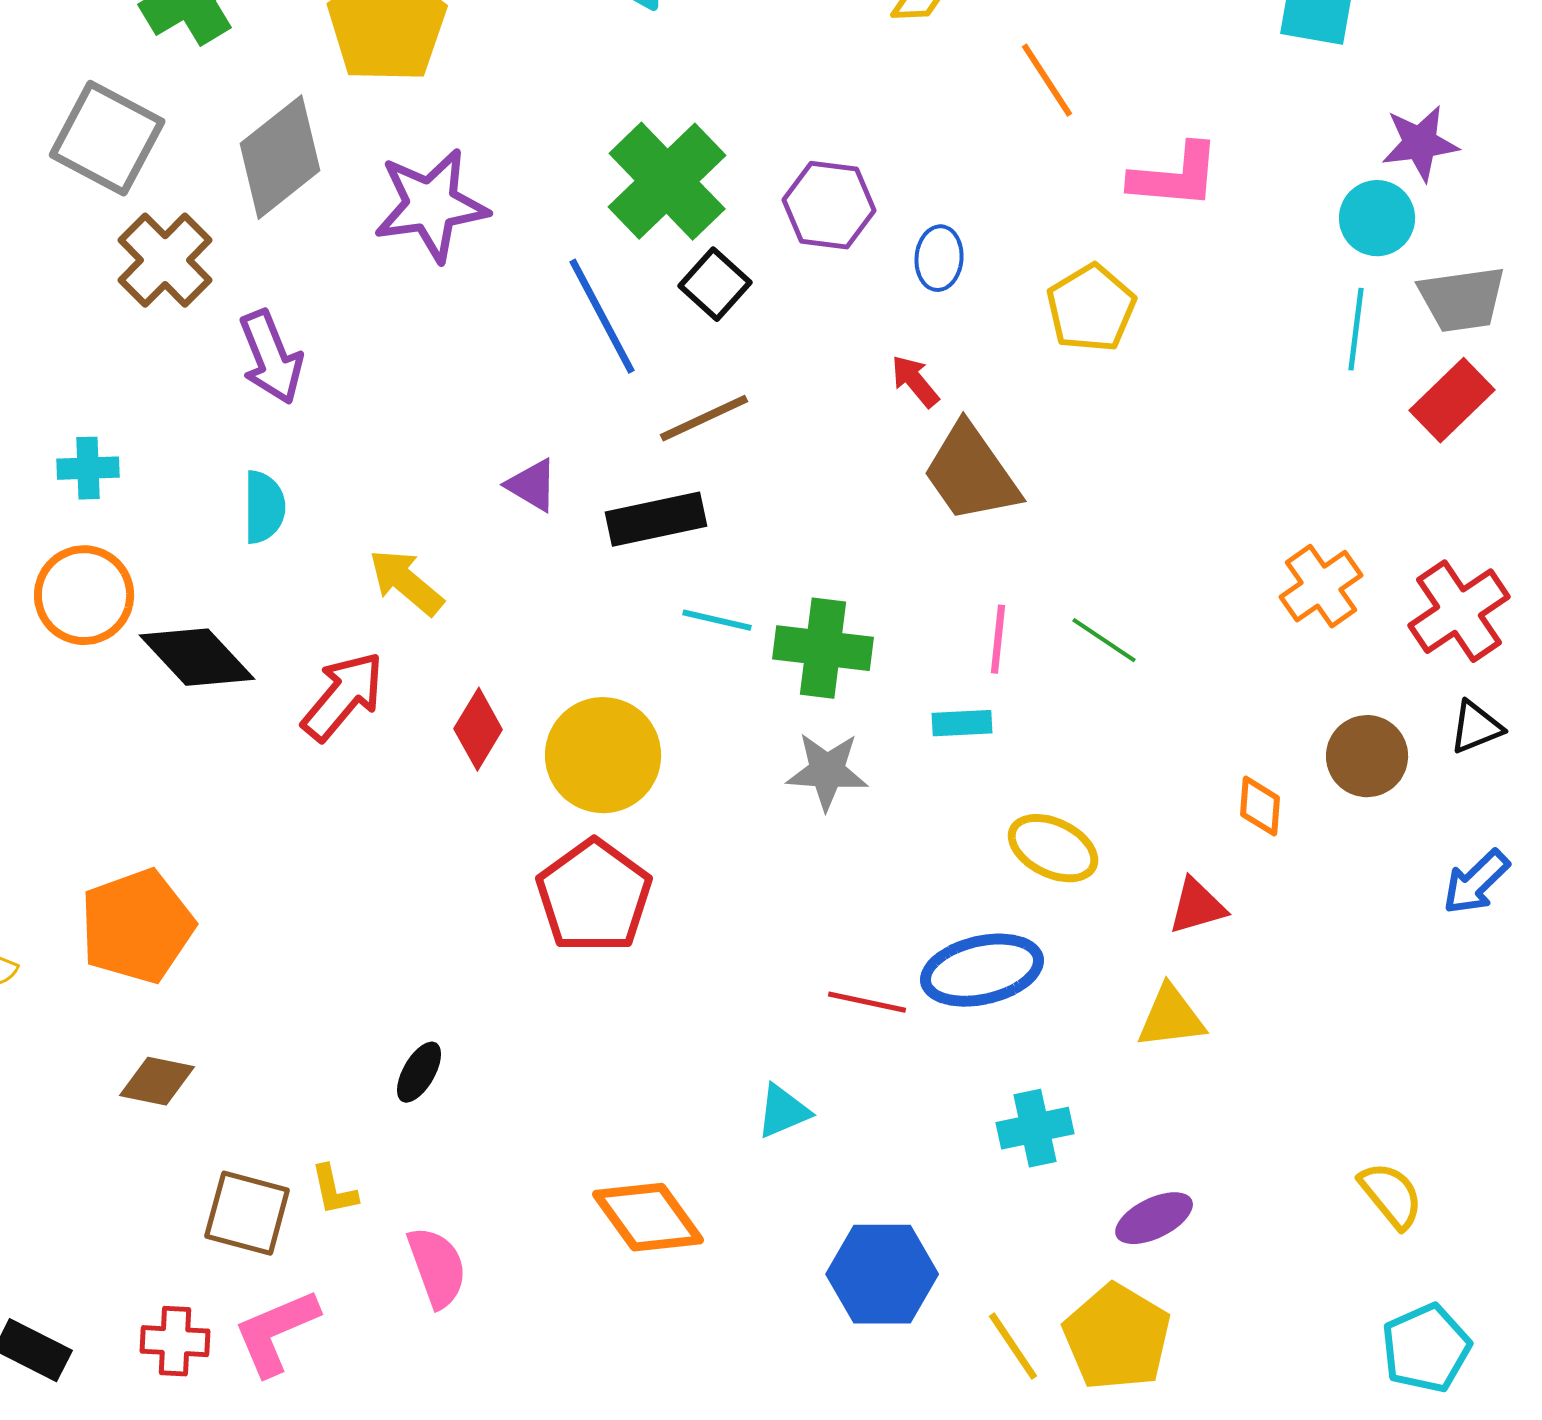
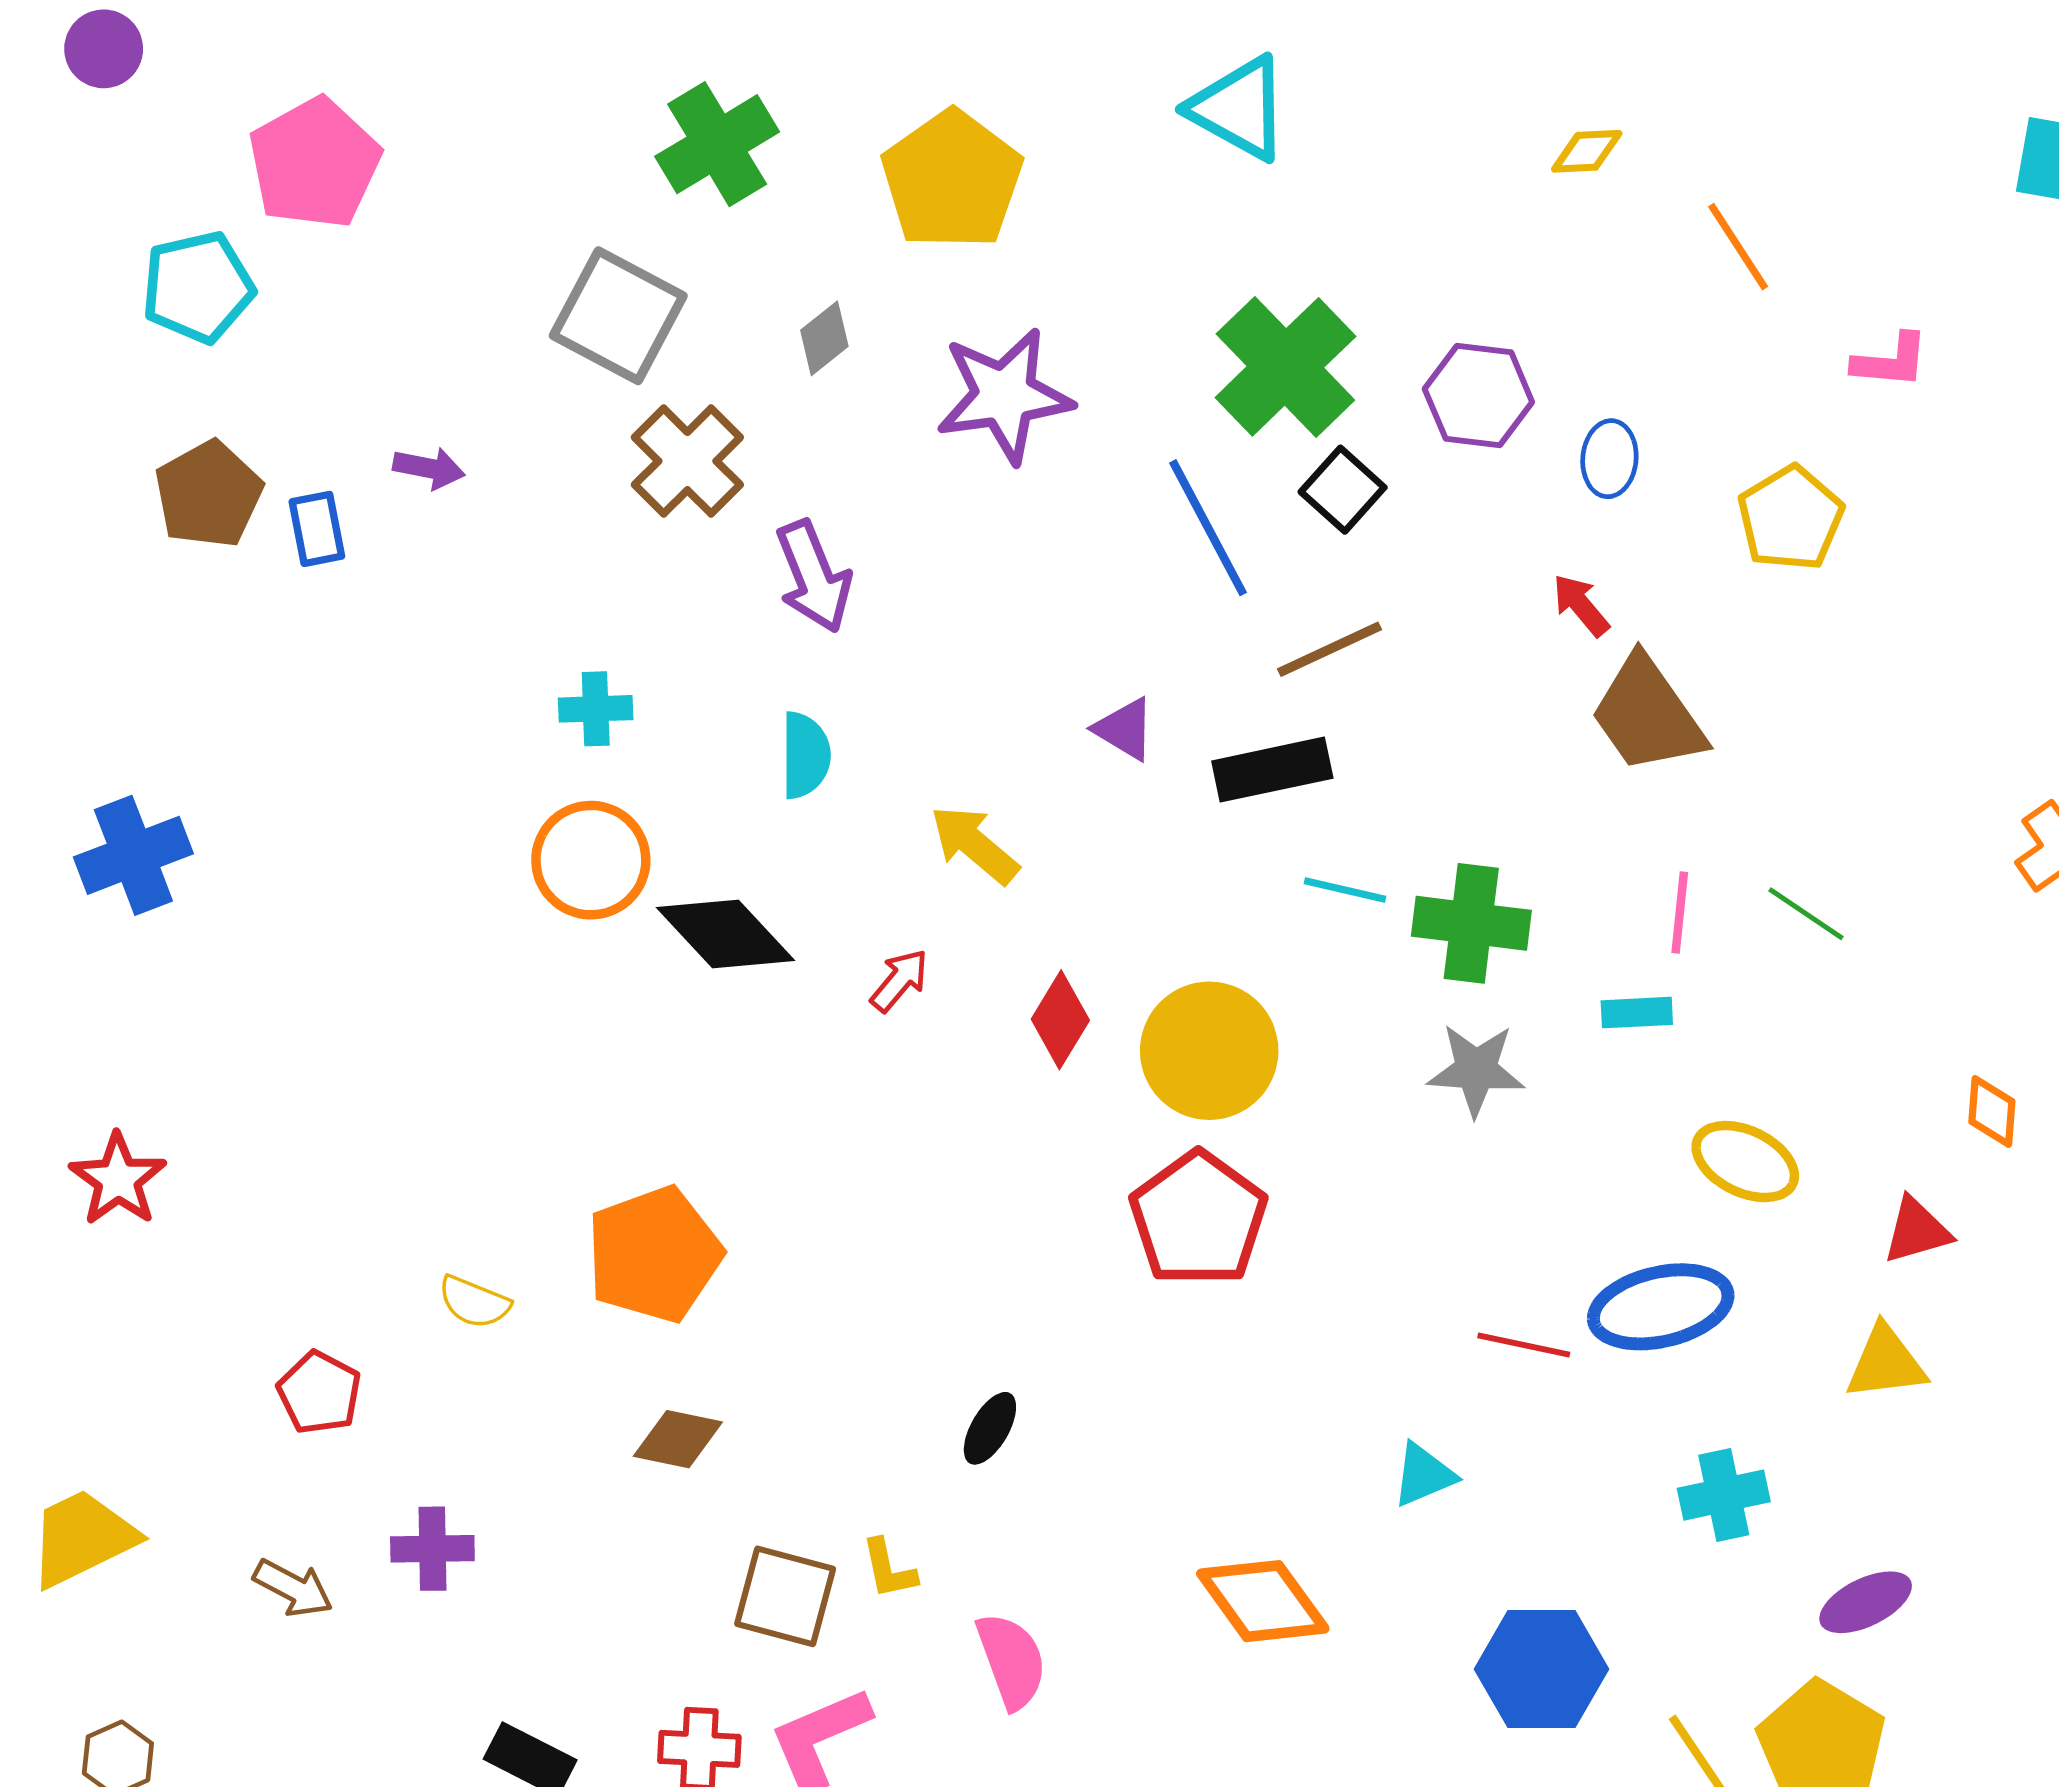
gray diamond: (280, 157) -> (824, 338), size x0.5
pink L-shape: (1175, 176) -> (1891, 361), size x0.7
red arrow: (343, 696) -> (899, 980), size x0.6

